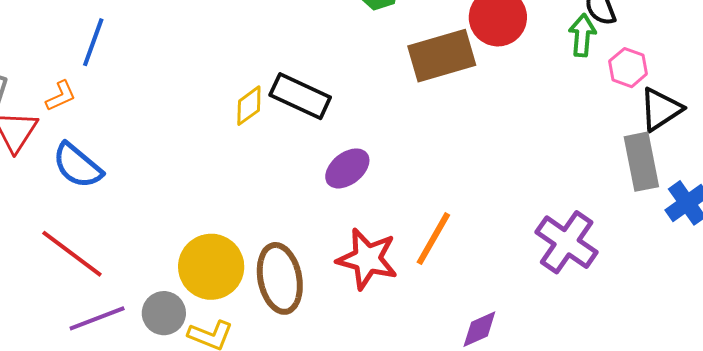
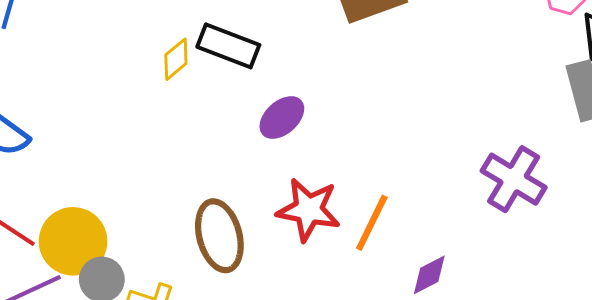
orange line: (433, 239) -> (372, 223), moved
yellow circle: (211, 267) -> (73, 241), moved

